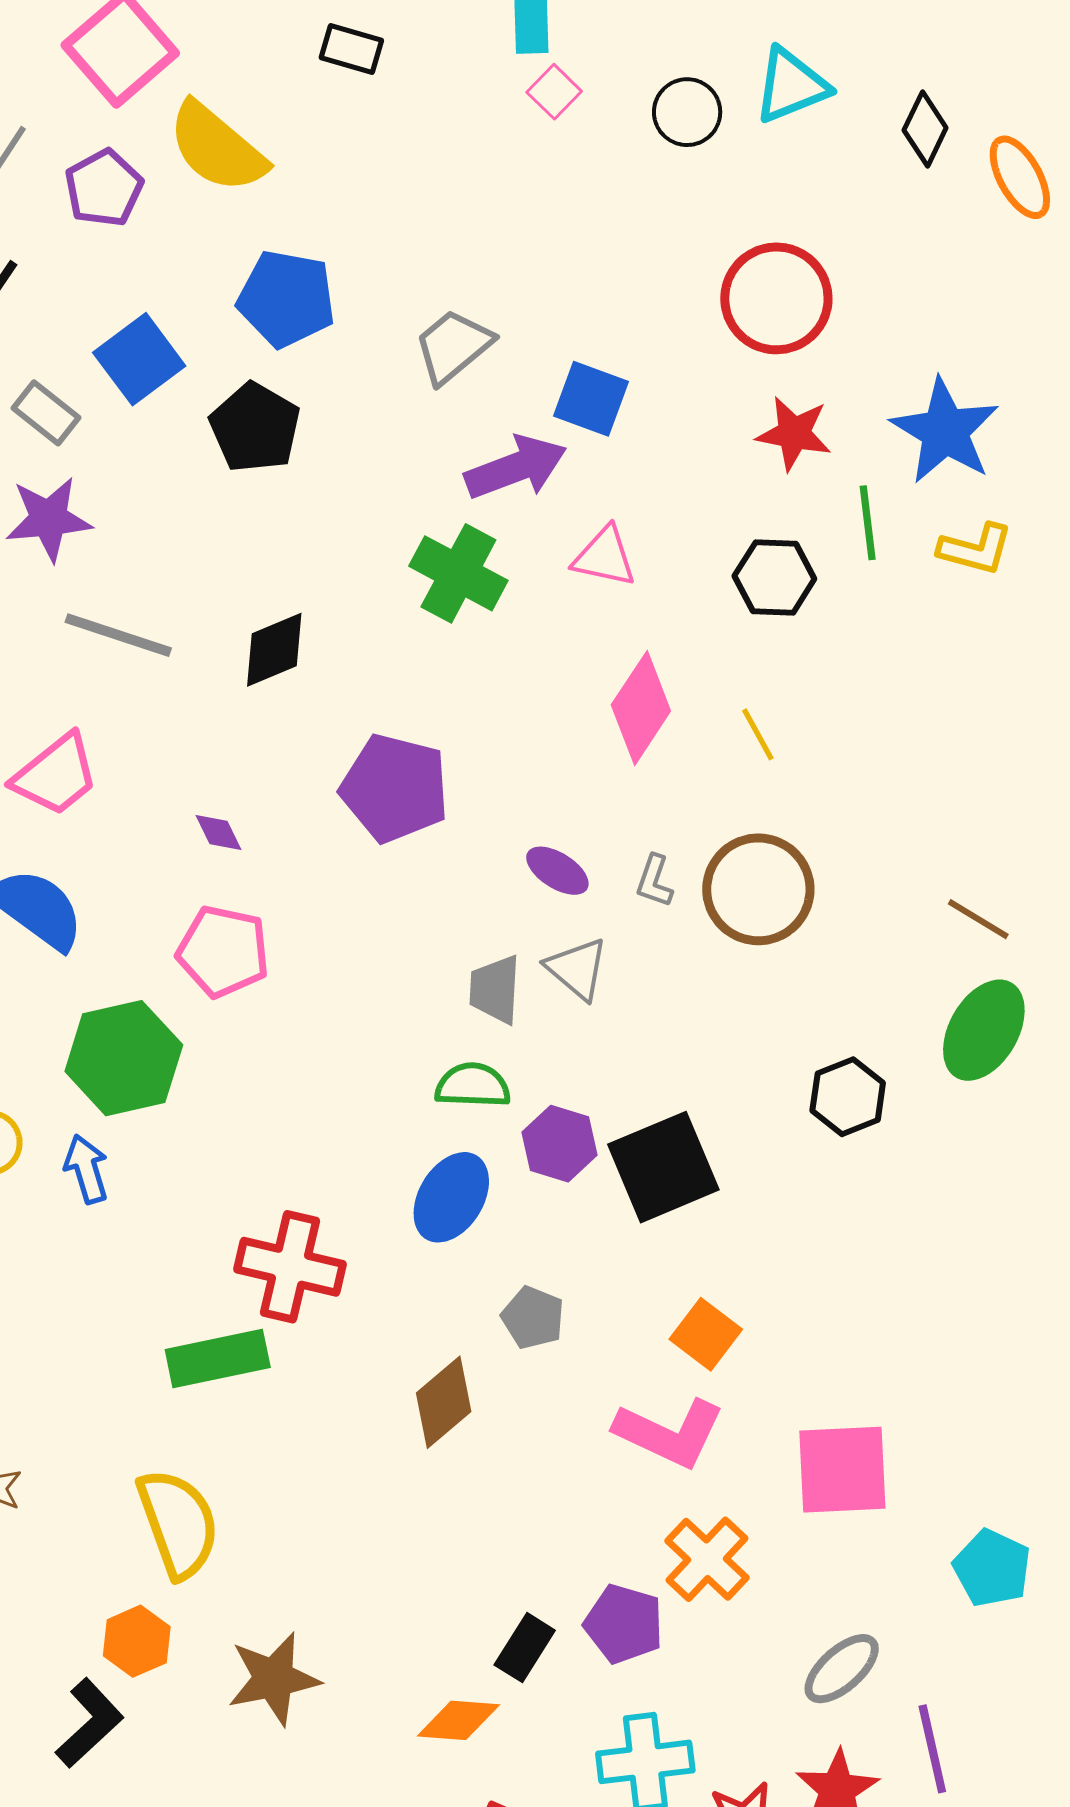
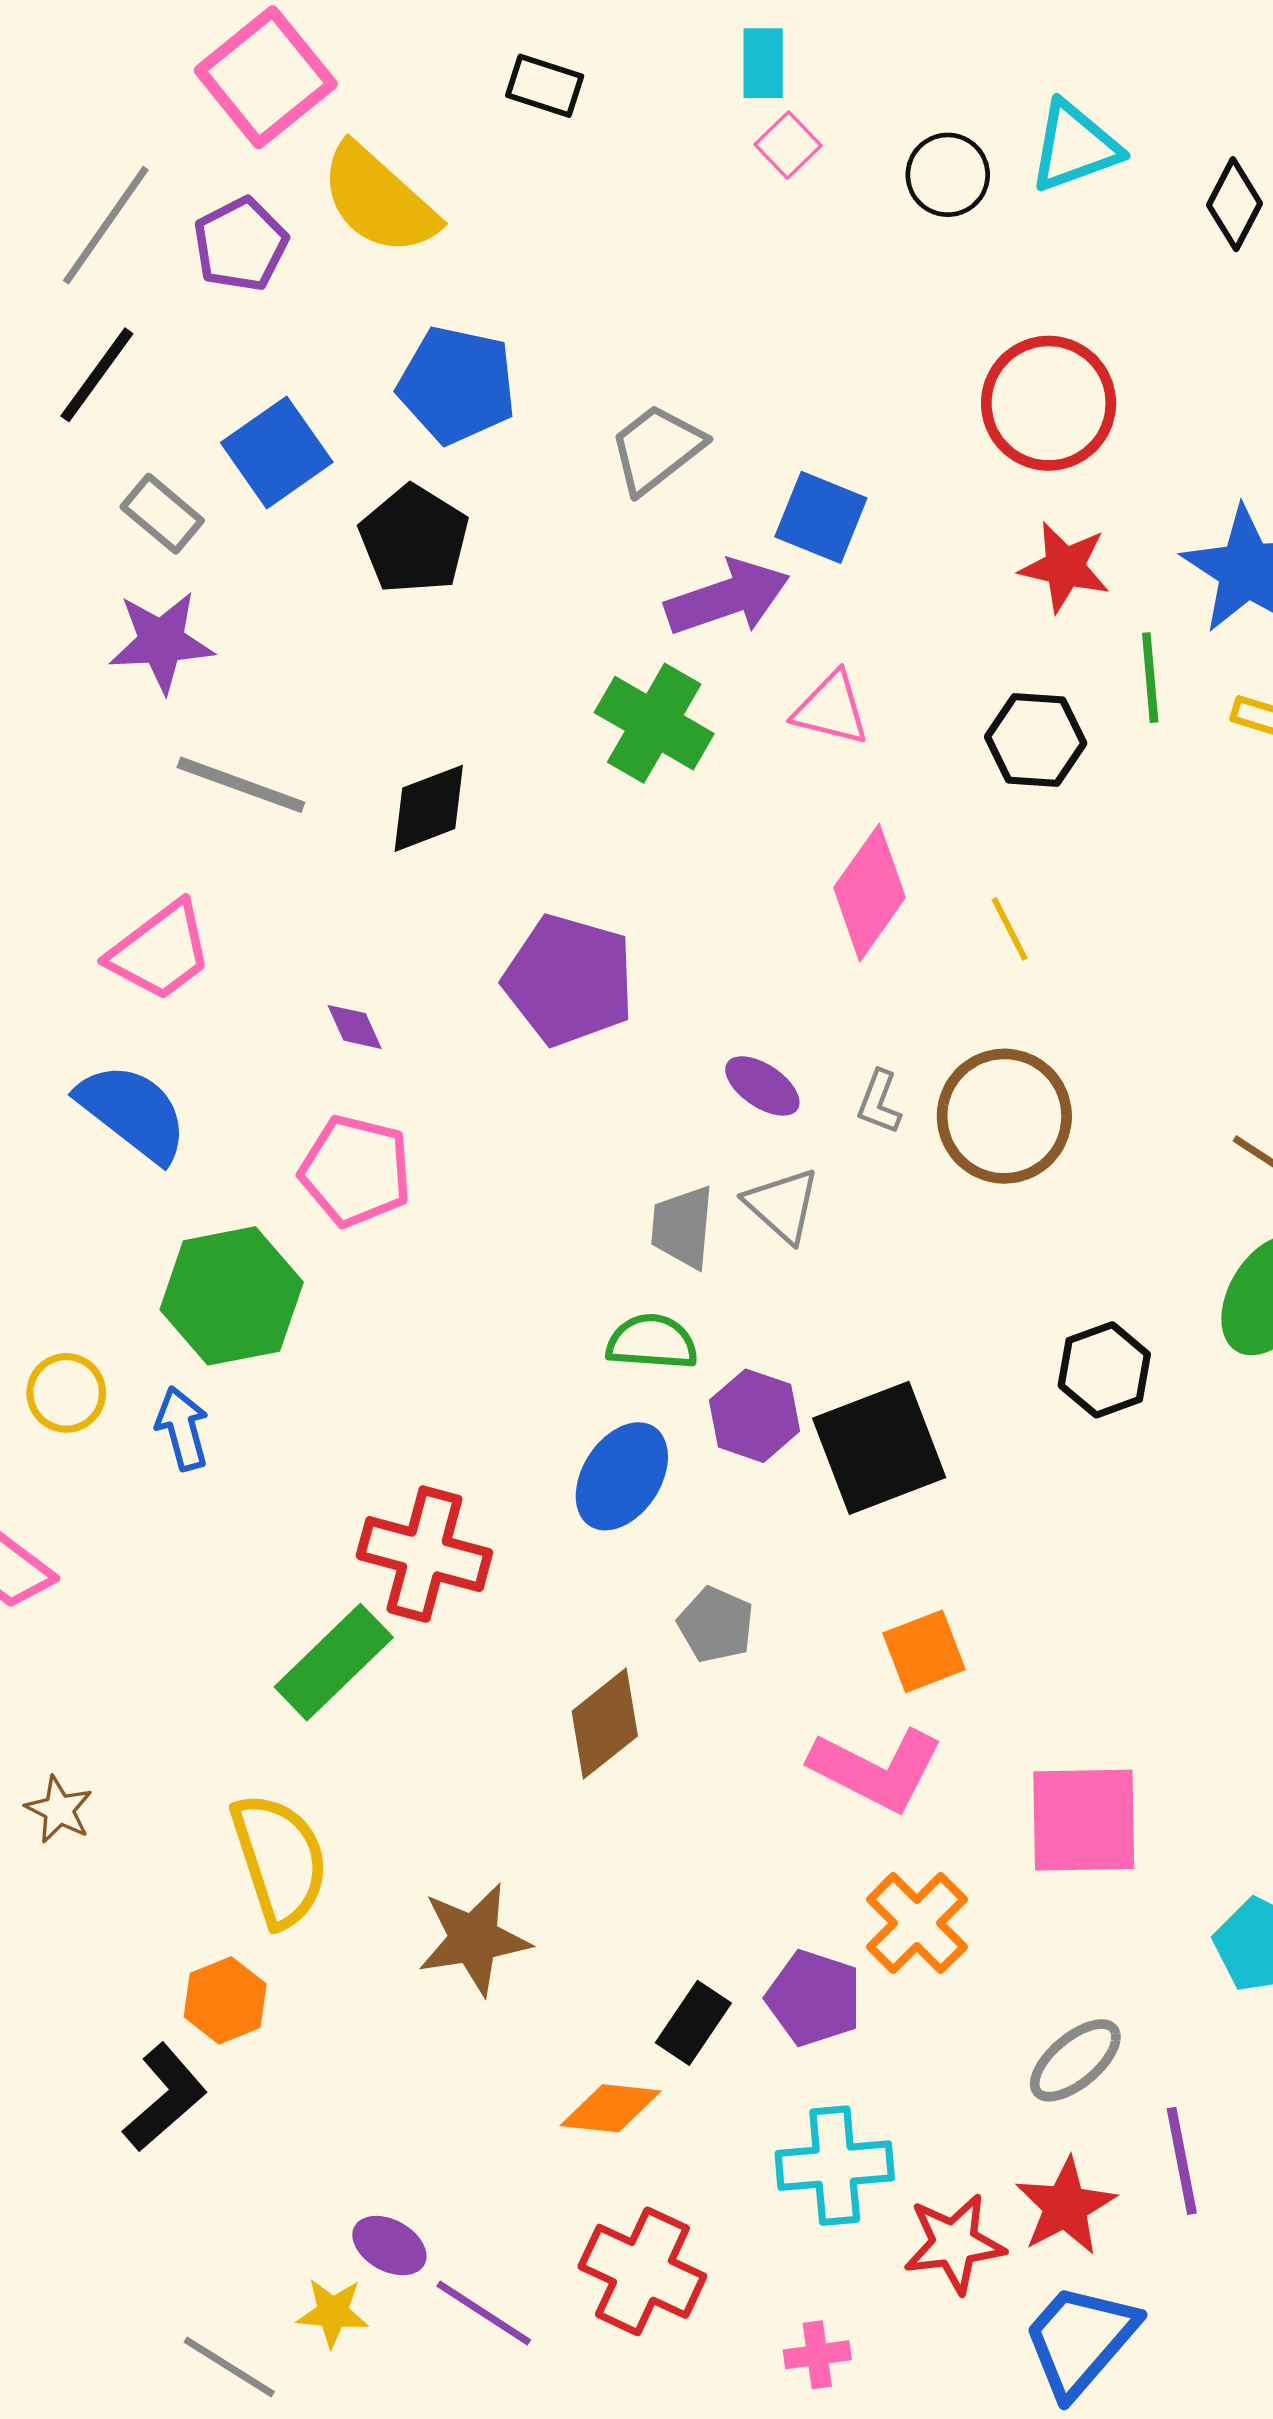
orange square: (706, 1334) -> (924, 1651), turned 30
green rectangle: (218, 1358) -> (334, 1662), turned -34
brown star: (274, 1679) -> (474, 1939), moved

